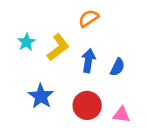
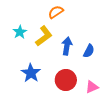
orange semicircle: (88, 18) -> (56, 12), moved
pink triangle: (121, 115) -> (92, 87), turned -32

